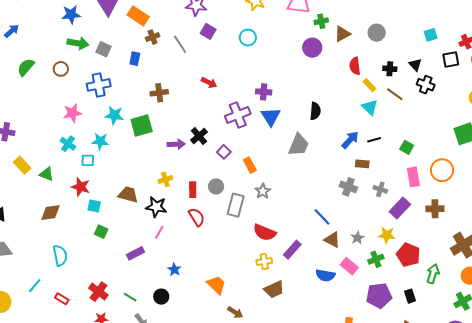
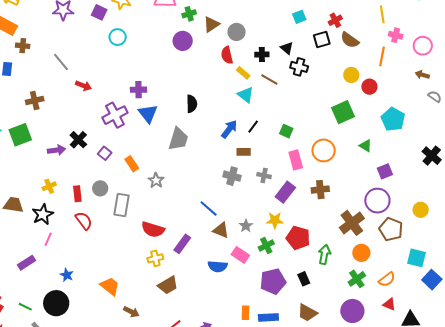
purple square: (208, 31) -> (99, 12), moved
gray circle: (377, 33) -> (236, 32), moved
brown cross: (153, 37) -> (23, 46), turned 32
gray line: (180, 44) -> (61, 62), moved
black line: (374, 140) -> (253, 127), turned -32
gray star: (263, 191) -> (156, 180), moved
black star: (156, 207) -> (43, 214), turned -30
black circle: (161, 297) -> (56, 303), size x1.6

